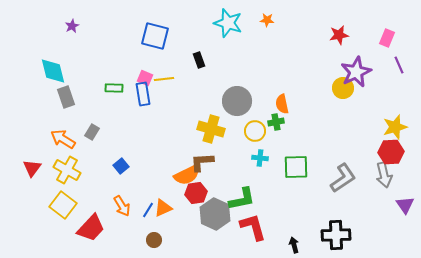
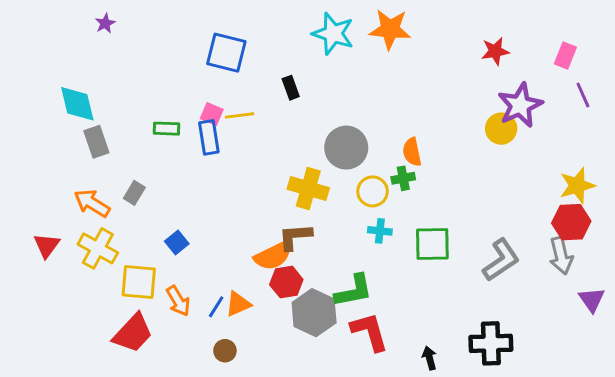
orange star: (267, 20) -> (390, 29), size x2.0
purple star: (72, 26) -> (105, 23), moved
yellow square: (63, 205) -> (139, 282), moved, turned -32

